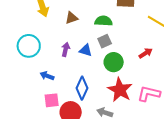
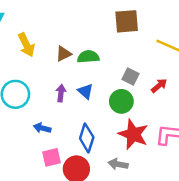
green semicircle: (103, 21) -> (88, 57), moved
gray square: (105, 41) -> (131, 77), moved, turned -32
blue triangle: (86, 50) -> (85, 91), turned 32

